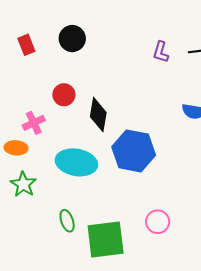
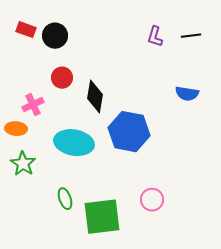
black circle: (72, 39) -> (55, 36), moved
red rectangle: (26, 45) -> (26, 30), turned -48

